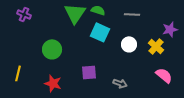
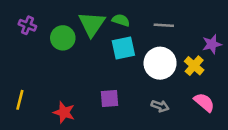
cyan square: (100, 32) -> (123, 48), turned -36
white circle: (129, 44) -> (160, 63), size x1.6
green circle: (52, 49) -> (63, 38), moved
gray arrow: (120, 83) -> (160, 106), moved

